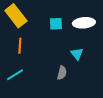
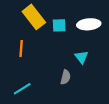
yellow rectangle: (16, 16) -> (34, 17), moved
cyan line: (15, 75) -> (22, 89), moved

